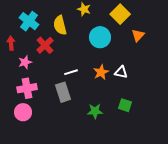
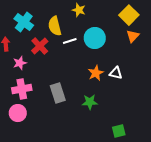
yellow square: (120, 14) -> (129, 15), moved
white line: (71, 72) -> (70, 41), moved
green square: (125, 105) -> (119, 131), moved, turned -32
green star: (95, 111) -> (90, 102), moved

